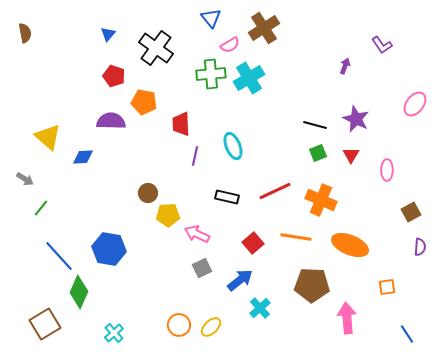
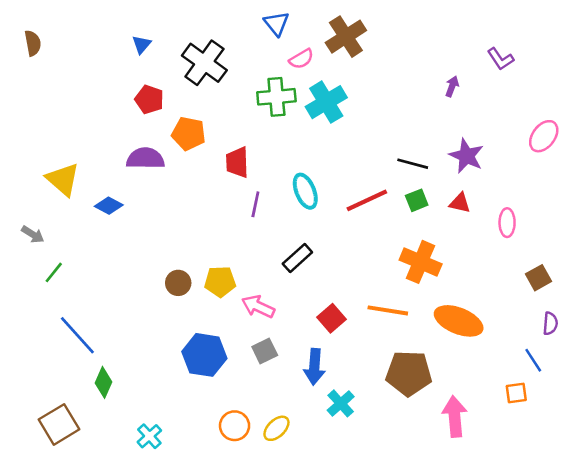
red triangle: (351, 155) -> (460, 203), turned -48
blue diamond: (83, 157) -> (109, 206), turned 30
red line: (275, 191) -> (367, 200), moved
brown circle: (148, 193) -> (178, 283), moved
black rectangle: (227, 197) -> (297, 258), turned -55
blue hexagon: (109, 249) -> (204, 355), moved
blue arrow: (240, 280) -> (314, 367), turned 132
orange square: (387, 287) -> (516, 393), moved
green diamond: (79, 292) -> (104, 382), size x0.7
blue line: (407, 334) -> (533, 360), moved

